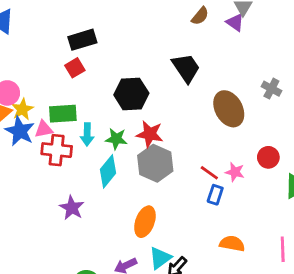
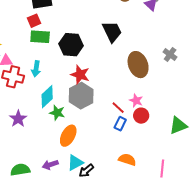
green rectangle: (63, 114) -> (40, 37), moved
green star: (116, 139) -> (57, 113), moved
red circle: (268, 157) -> (141, 116), moved
pink star: (235, 172) -> (136, 101), moved

